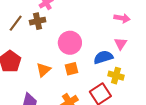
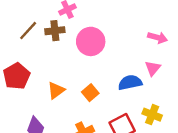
pink circle: (70, 43) -> (91, 41), moved
orange square: (72, 69) -> (90, 93), turned -32
yellow cross: (116, 76) -> (152, 115), moved

